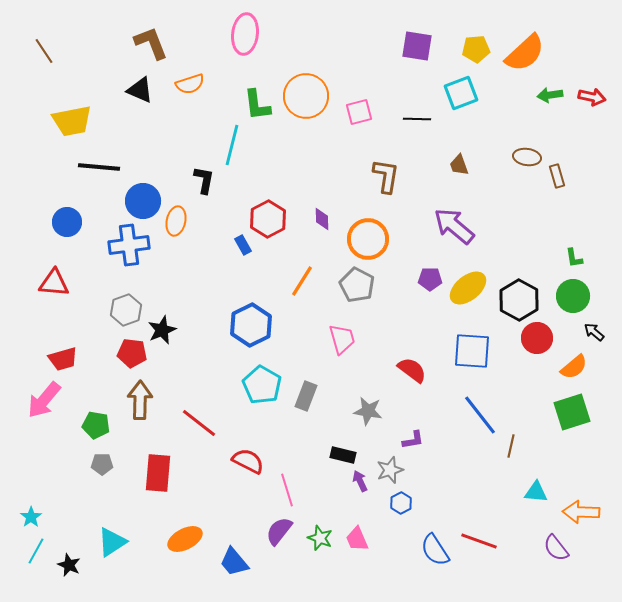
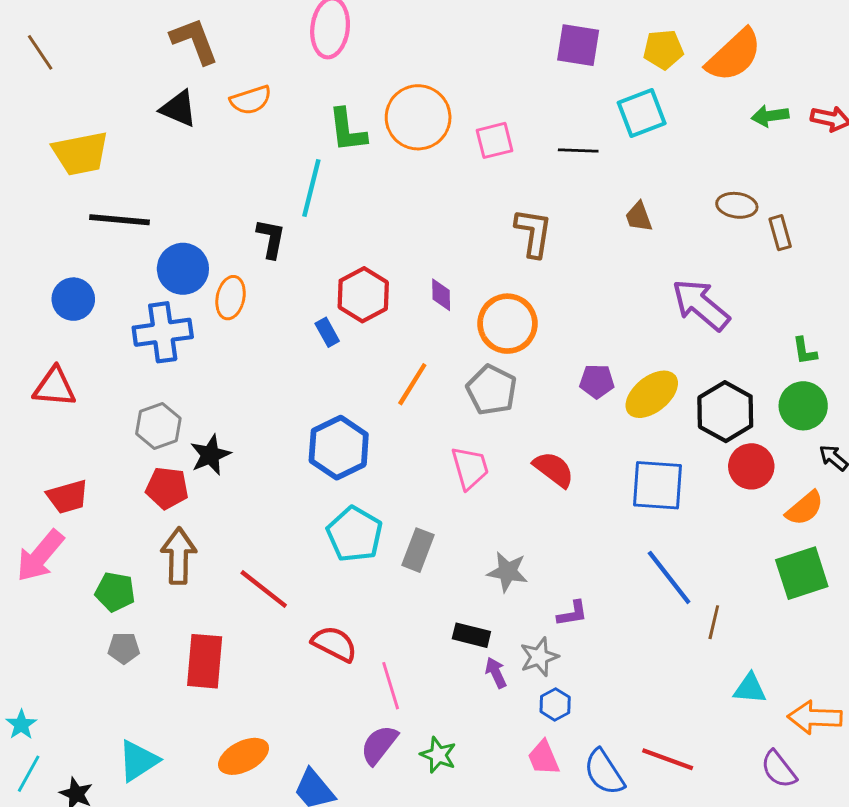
purple arrow: (454, 226) -> (701, 305), moved
red semicircle: (412, 370) -> (554, 469), moved
pink trapezoid: (357, 539) -> (544, 758), moved

